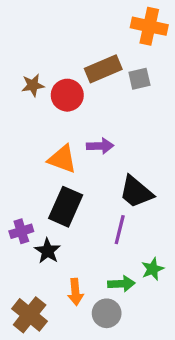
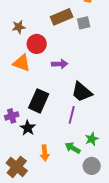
red circle: (67, 95) -> (37, 44), moved
orange triangle: (62, 159) -> (22, 63), moved
green arrow: (121, 284) -> (73, 148), turned -147
gray circle: (107, 313) -> (92, 166), moved

